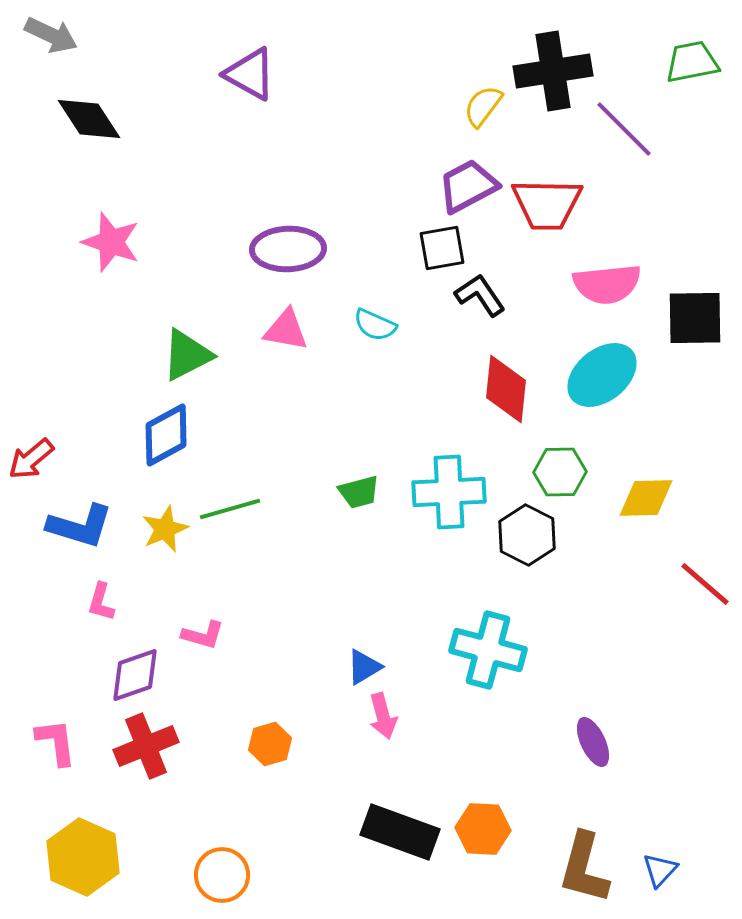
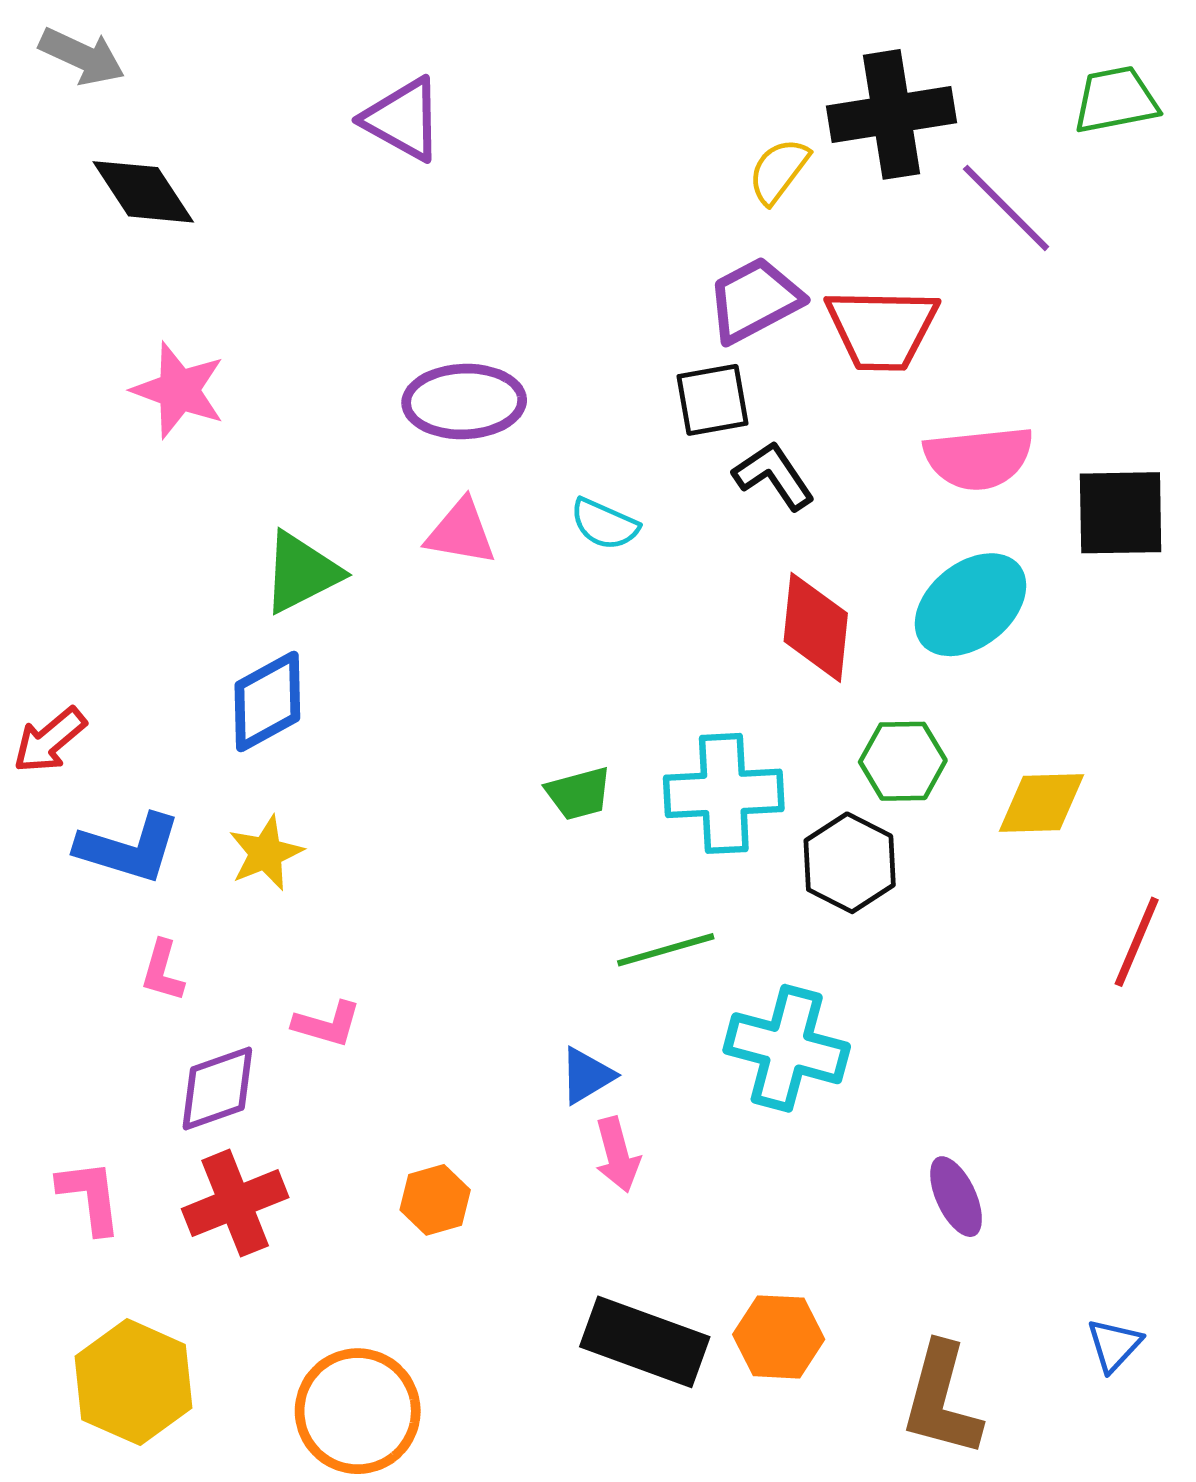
green line: (230, 509) -> (666, 950), moved
red line: (705, 584) -> (1137, 942), turned 72
blue triangle: (660, 870) -> (1114, 1345), moved
orange circle: (222, 875) -> (358, 1411), size x1.4

